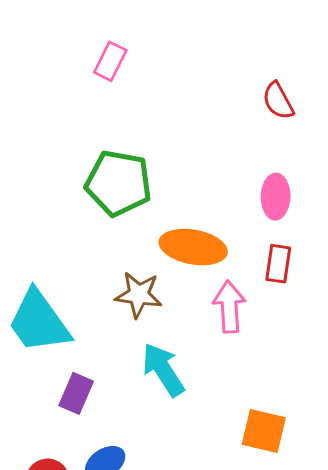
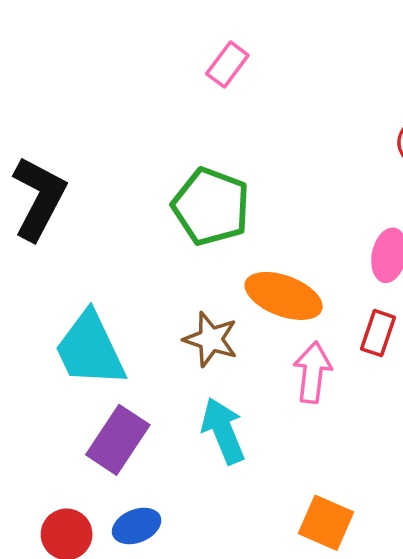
purple rectangle: (76, 393) -> (118, 440), size x1.4

